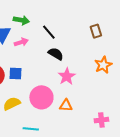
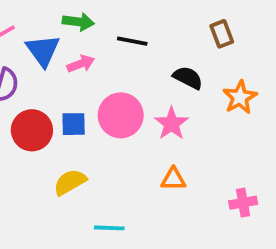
black line: (49, 32) -> (132, 41), turned -35
black semicircle: (56, 54) -> (188, 78), moved
pink circle: (41, 97) -> (121, 115), moved

